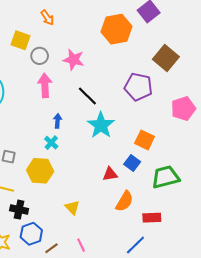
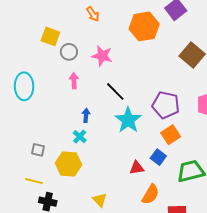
orange arrow: (47, 18) -> (93, 14), moved
pink arrow: (45, 85) -> (74, 81), size x0.7
purple pentagon: (138, 87) -> (166, 105), moved
orange square: (145, 140) -> (171, 135), turned 30

